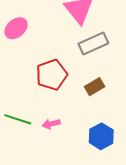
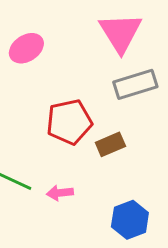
brown rectangle: (95, 87) -> (110, 144), moved

